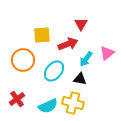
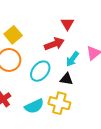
yellow square: (42, 35) -> (13, 35), moved, turned -36

